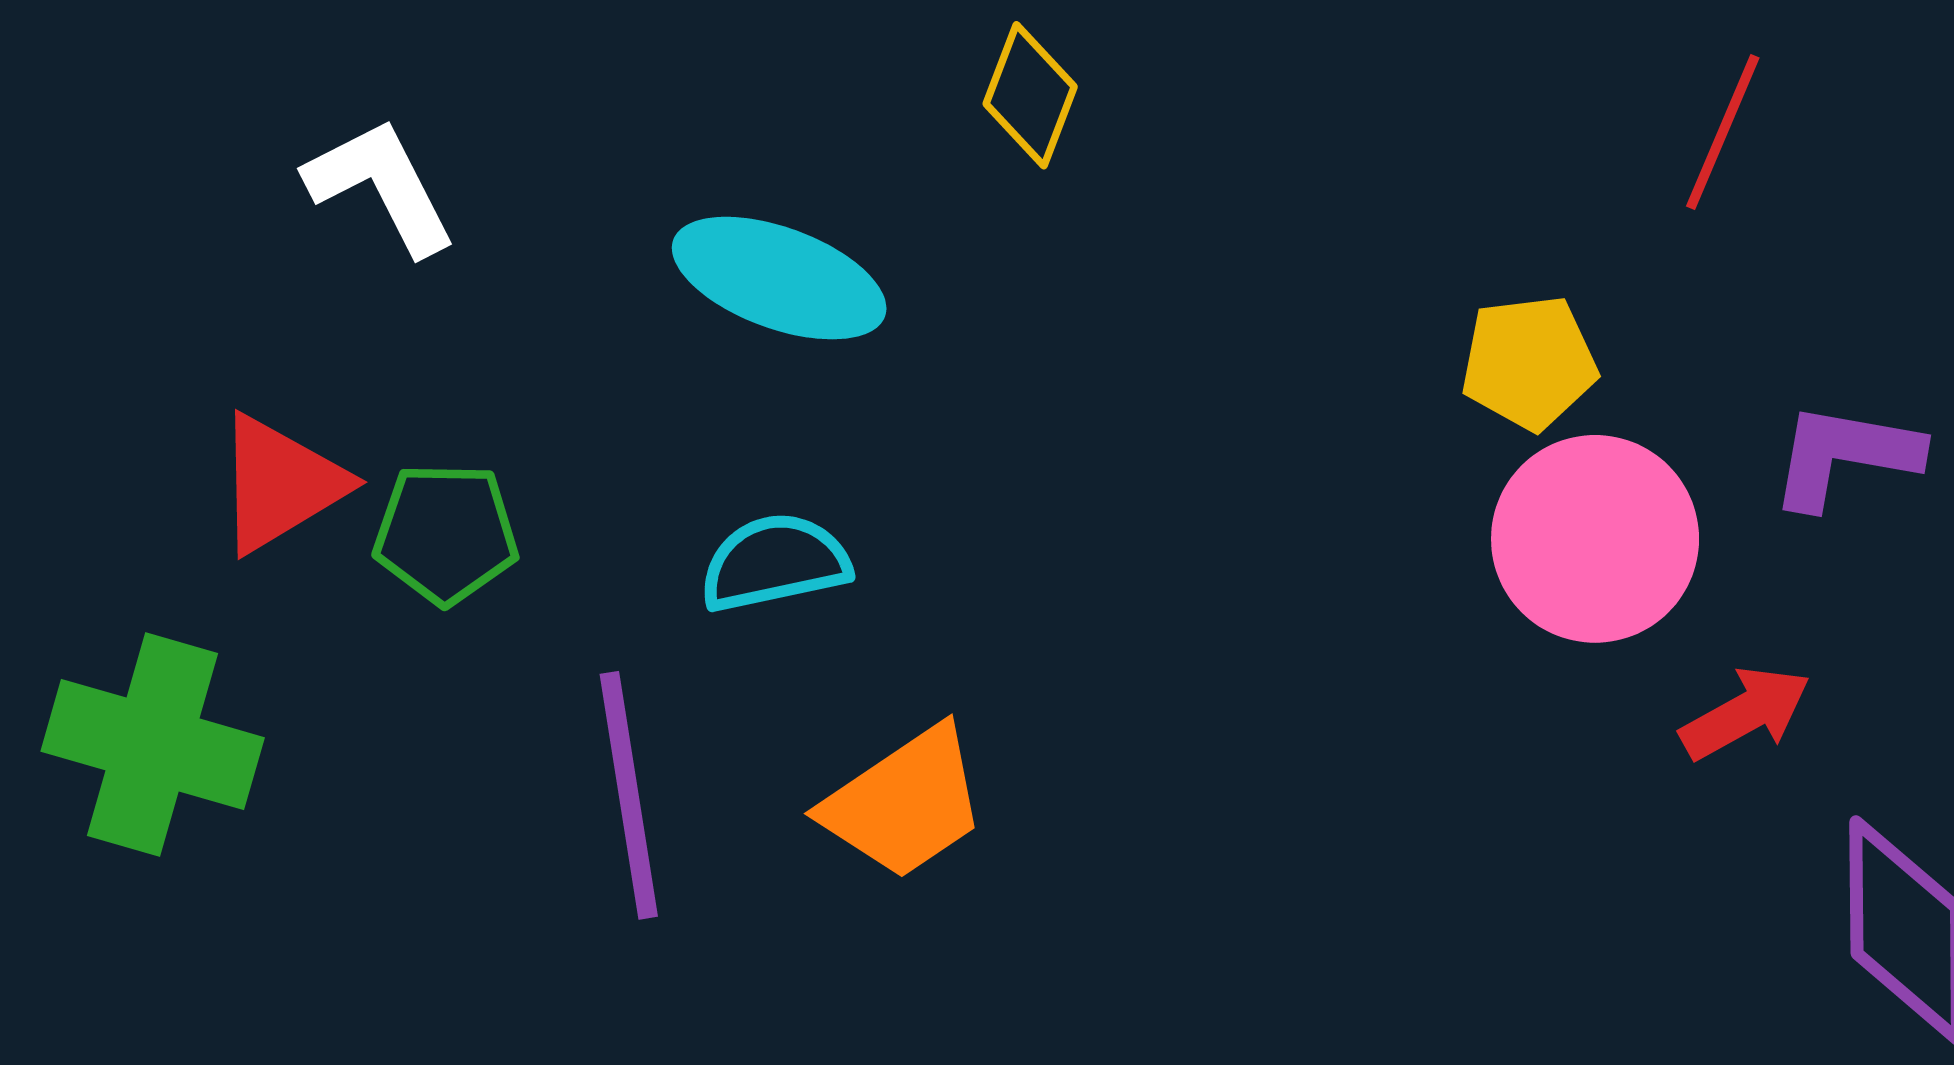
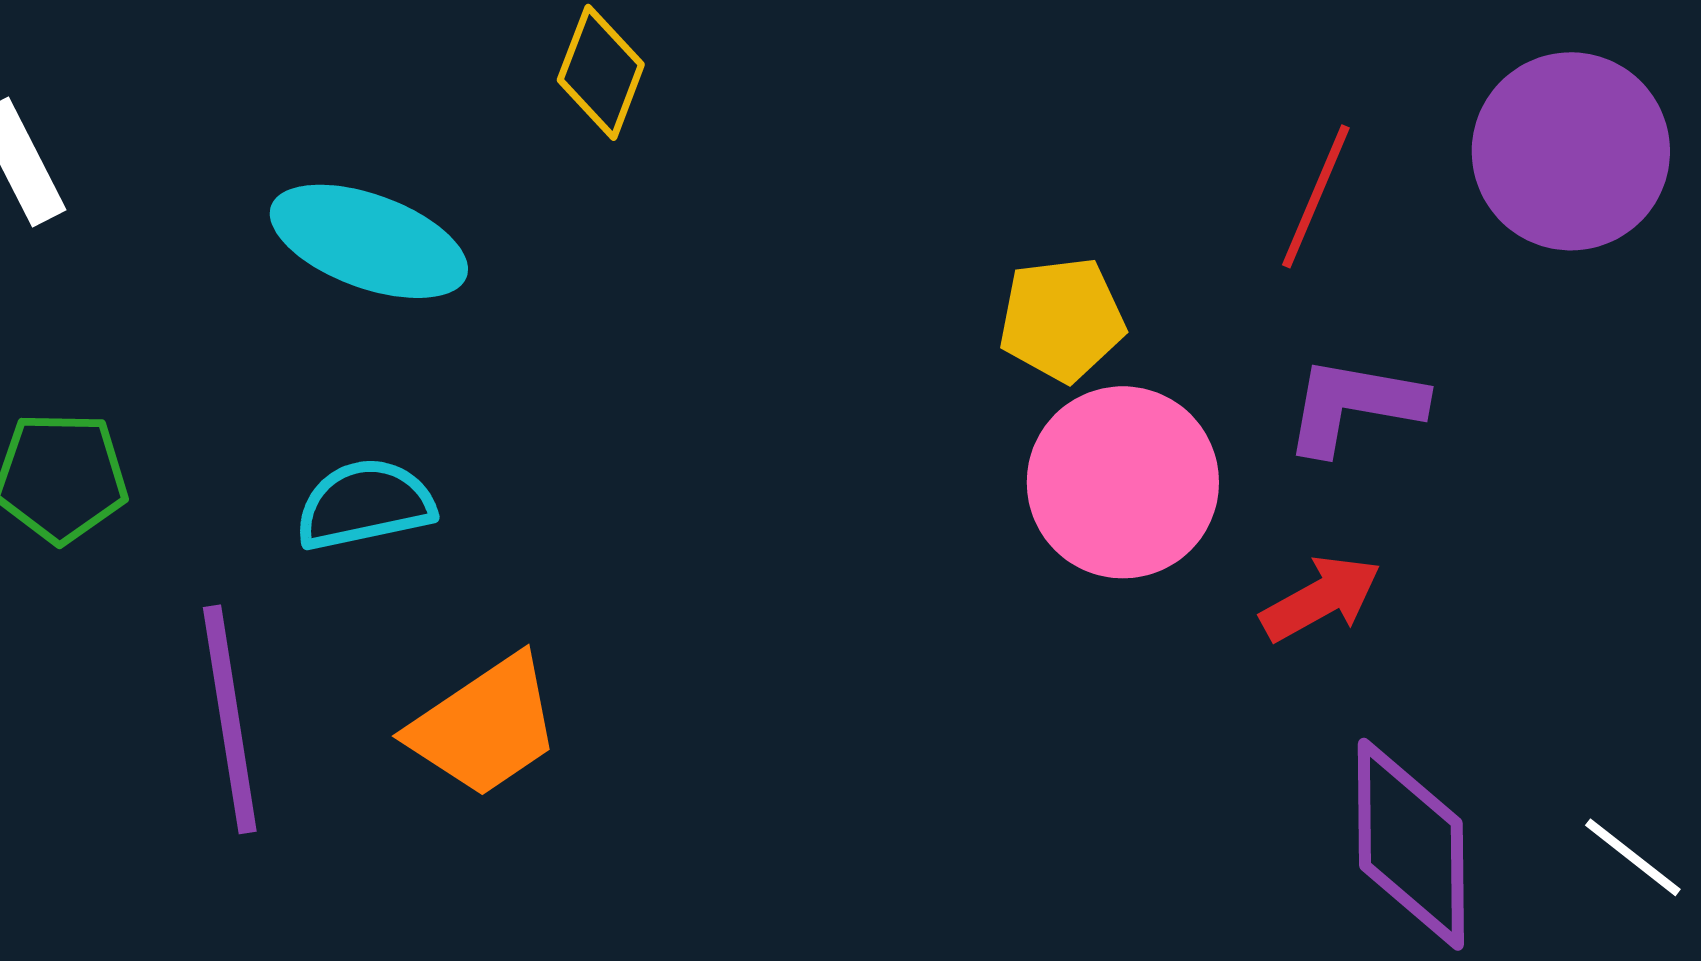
red line: (1723, 132) -> (1316, 196), moved
red arrow: (1745, 713) -> (1321, 598), moved

